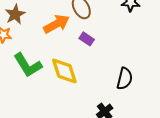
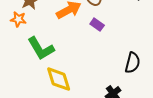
yellow diamond: (64, 71) -> (59, 79), moved

